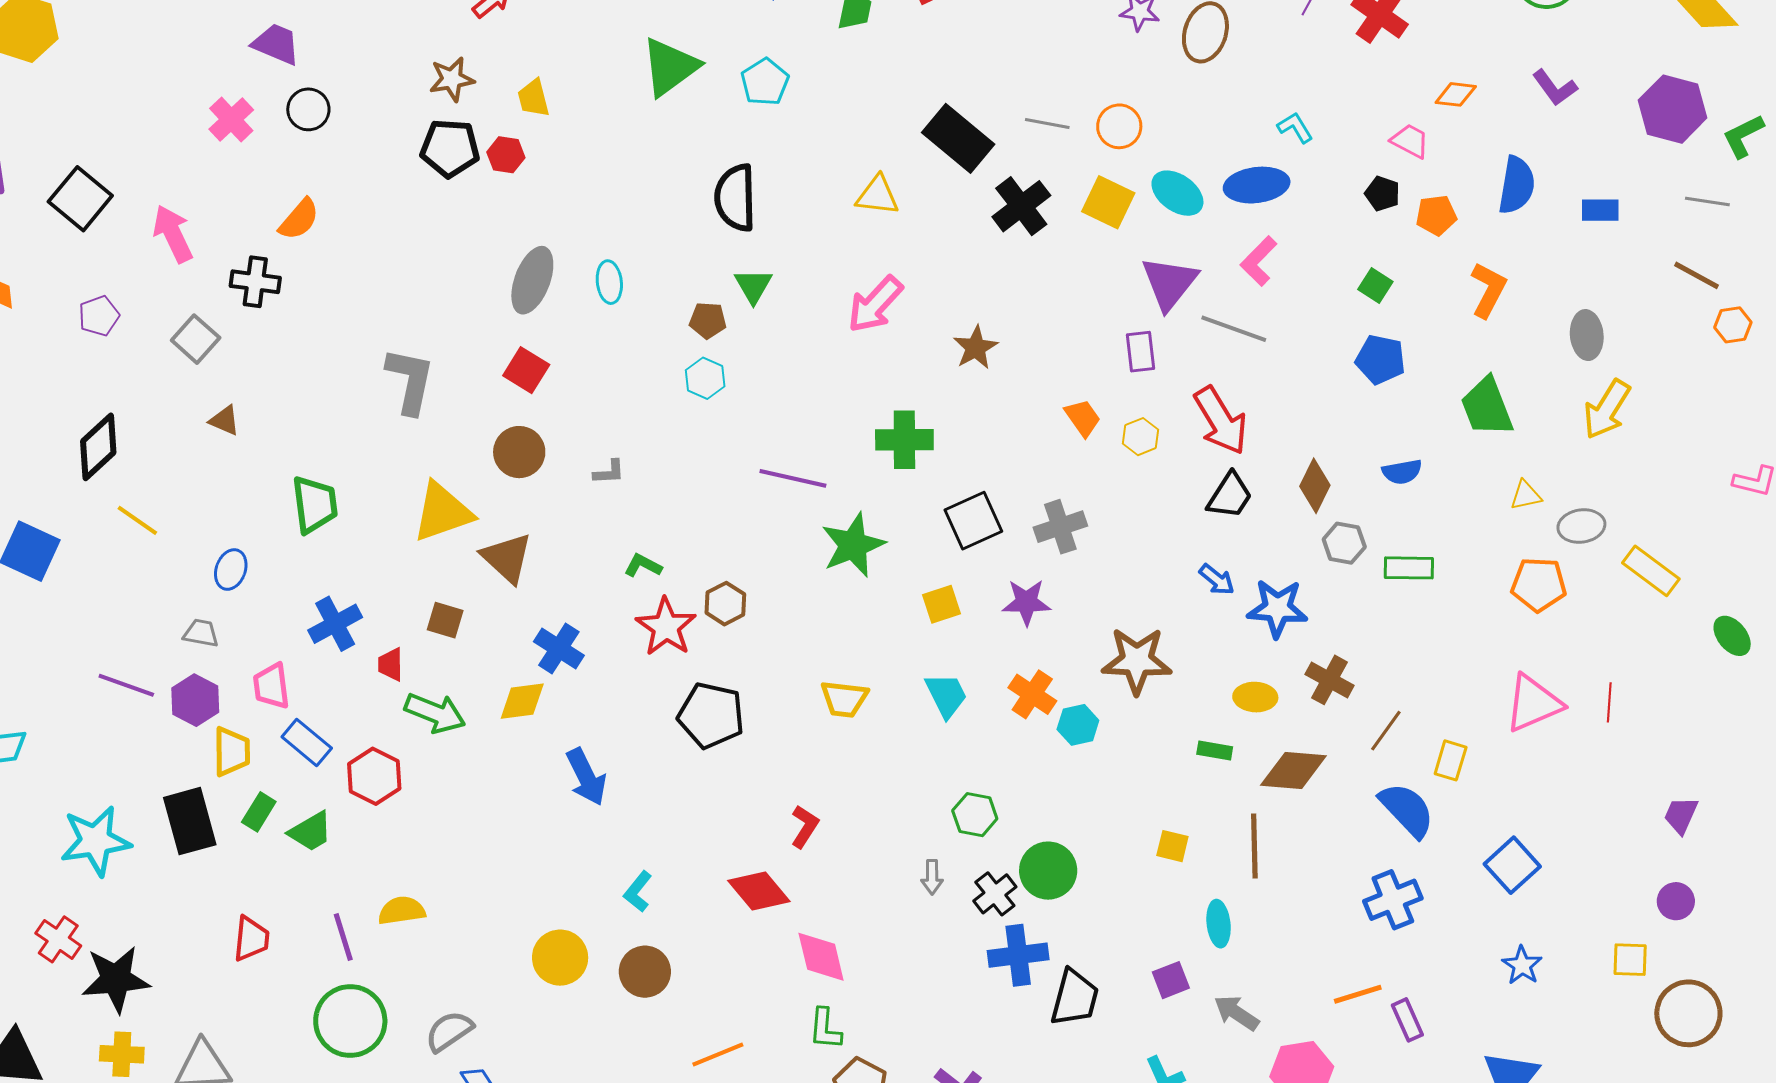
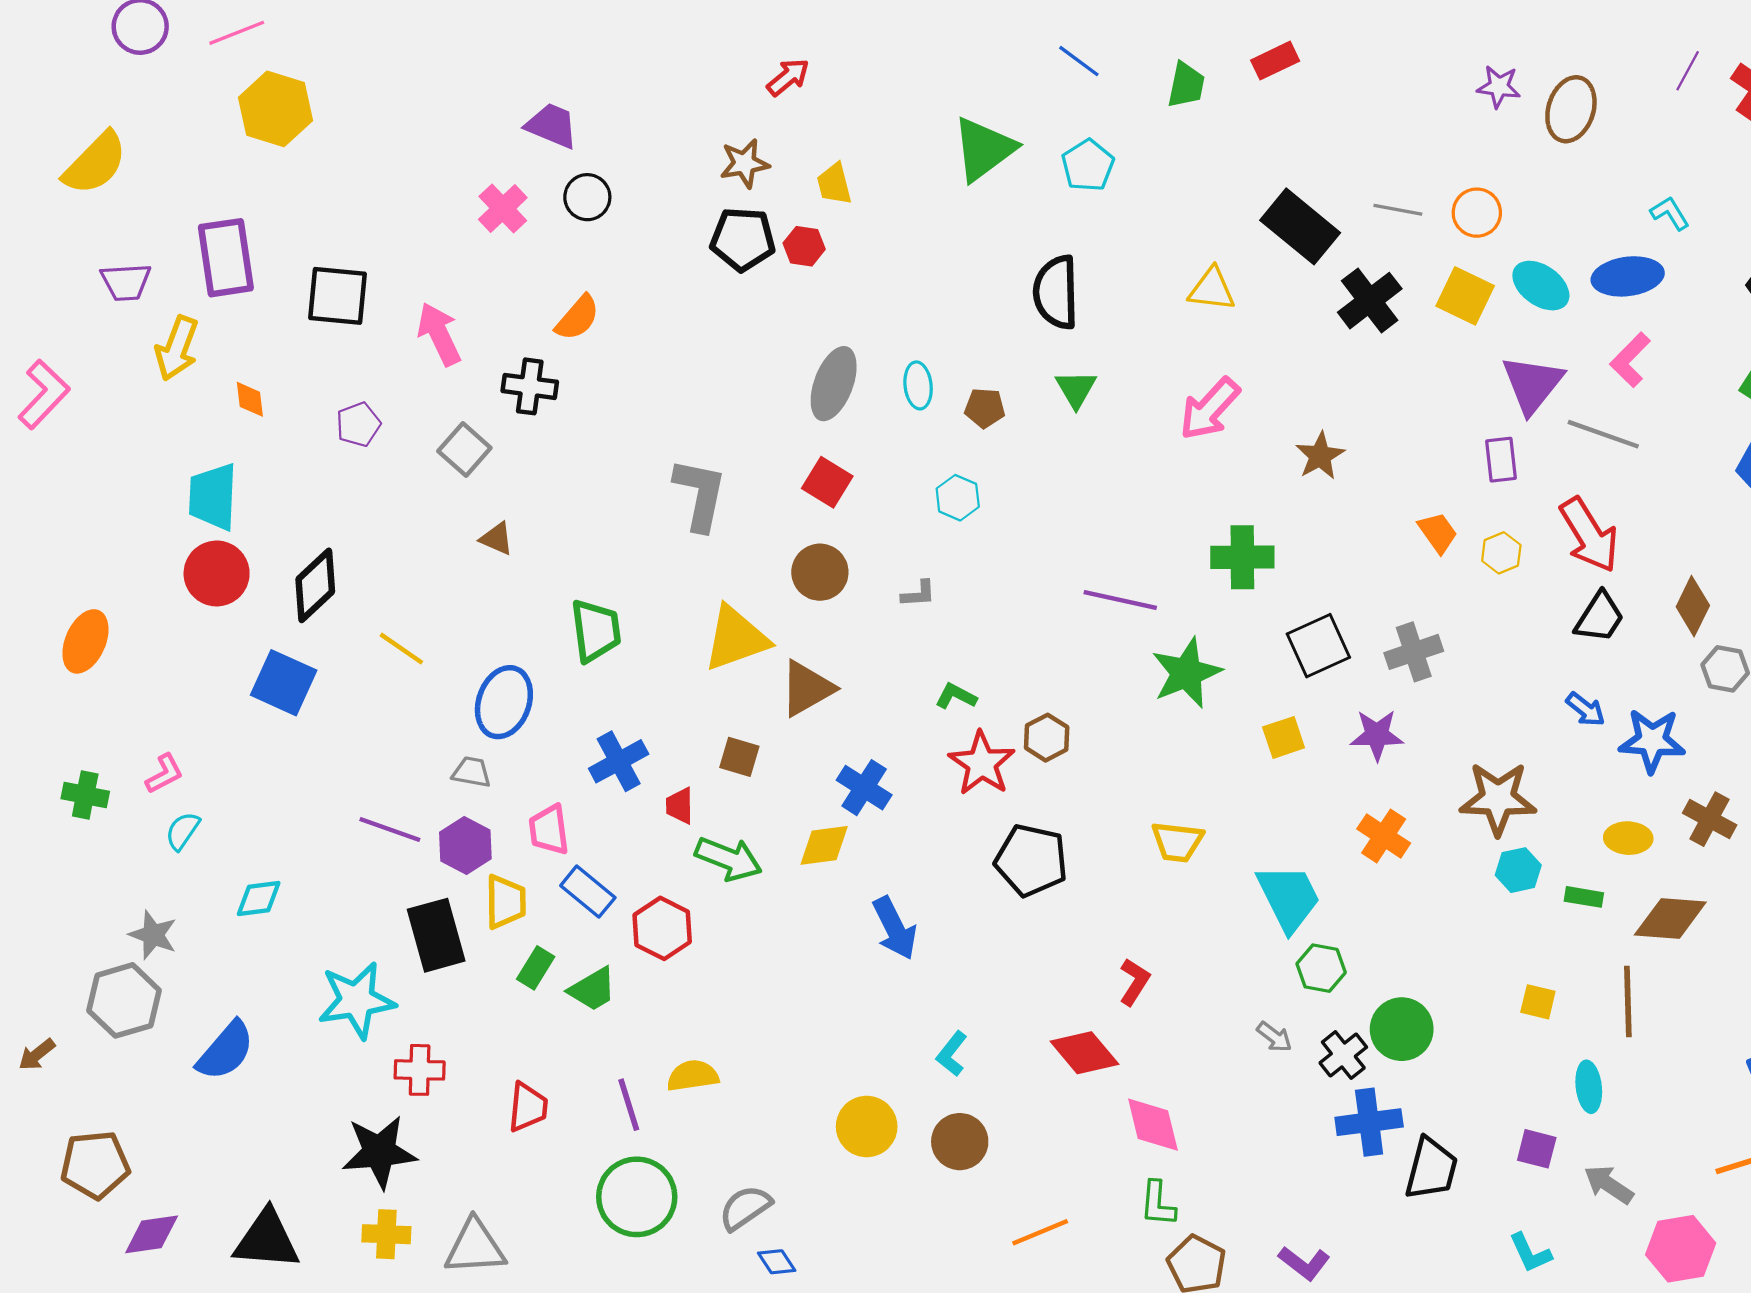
black square: (80, 199) -> (337, 296), turned -34
brown pentagon: (708, 320) -> (985, 408), moved
cyan hexagon: (705, 378) -> (958, 498), moved
black diamond: (98, 447) -> (315, 585), moved
brown triangle: (507, 558) -> (807, 688), turned 48
blue ellipse: (231, 570) -> (504, 702), size x1.6
cyan trapezoid: (946, 695) -> (1289, 898), moved, size x1.4
cyan hexagon: (1078, 725) -> (1518, 870), moved
black rectangle: (190, 821) -> (436, 935), moved
gray arrow: (932, 877) -> (1274, 1037), turned -52
red cross: (58, 939) -> (420, 1070), moved, turned -33
purple square: (1171, 980) -> (1537, 1149), turned 36

